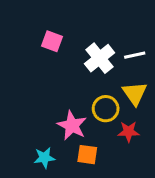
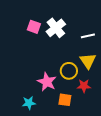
white cross: (99, 58) -> (56, 28), moved
orange square: (87, 155) -> (65, 100), moved

